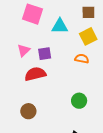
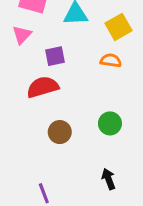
pink triangle: (24, 50) -> (22, 35), moved
brown circle: (28, 111) -> (60, 132), moved

